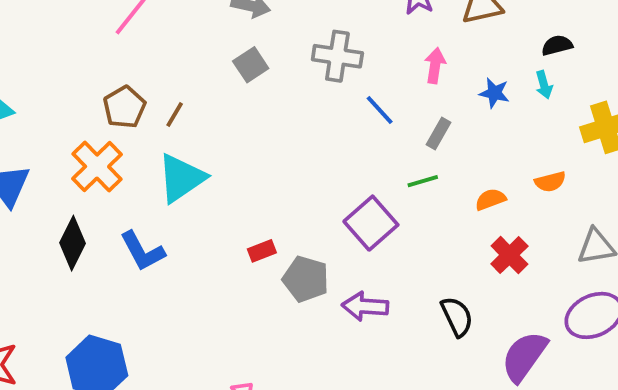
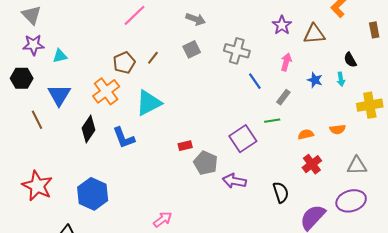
black semicircle: (557, 45) -> (350, 60), turned -112
brown line: (175, 115) -> (153, 58), moved

